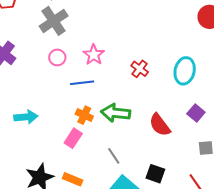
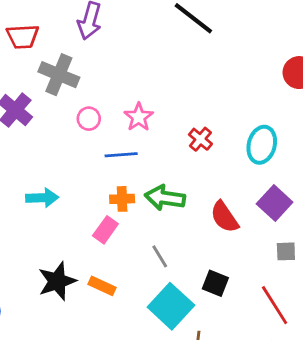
gray cross: (54, 21) -> (59, 75), moved, turned -36
purple square: (196, 113) -> (275, 203), size x1.4
orange cross: (84, 115) -> (122, 199), turned -30

